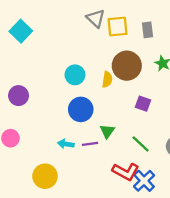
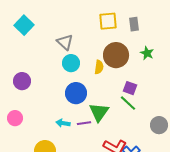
gray triangle: (96, 18) -> (65, 42), moved
green triangle: (107, 131) -> (99, 112), size x1.5
green line: (141, 144) -> (128, 103), moved

